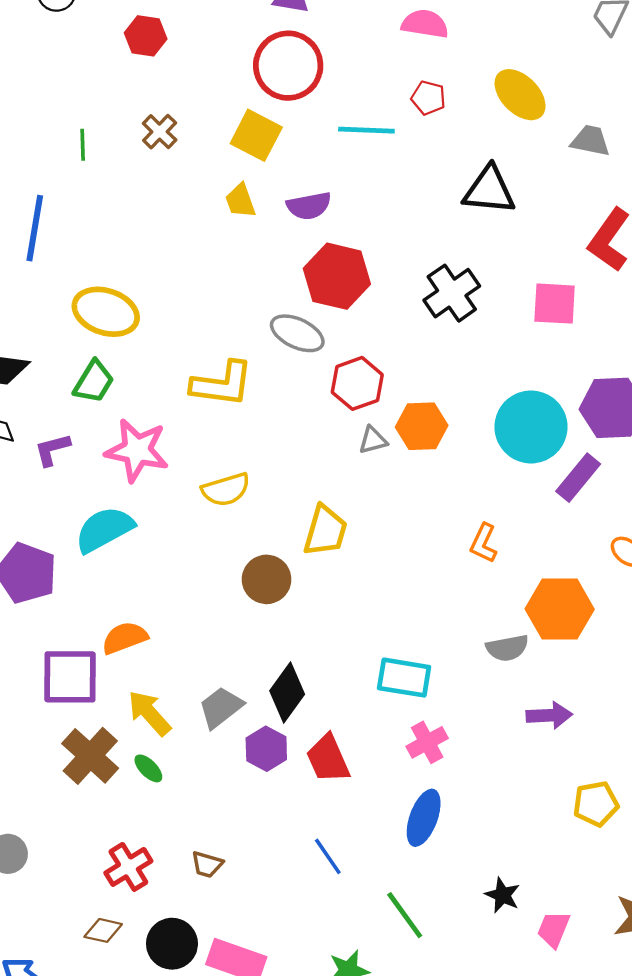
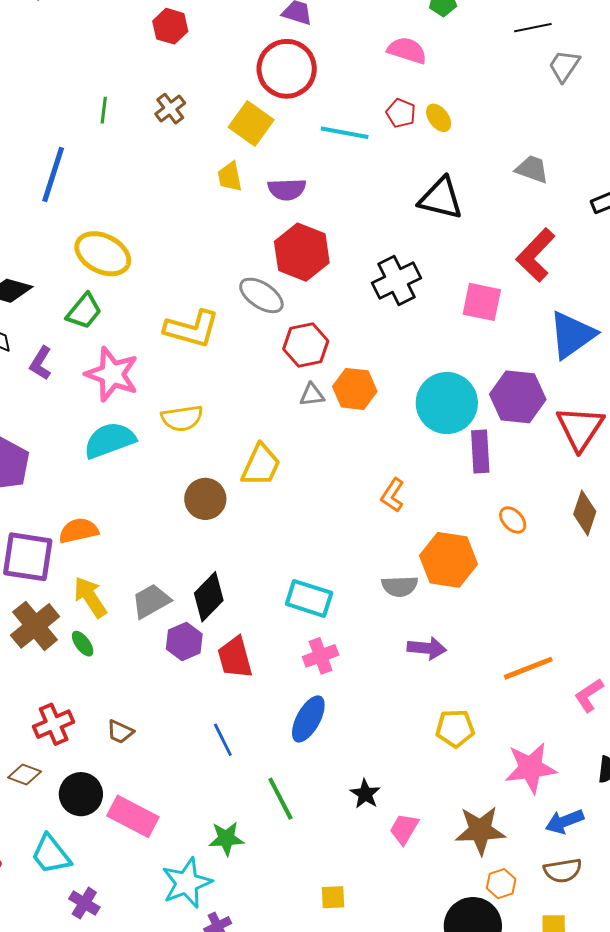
yellow ellipse: (520, 95) -> (439, 118), moved, size x0.6
purple L-shape: (52, 450) -> (41, 363), turned -52
purple rectangle: (578, 478) -> (480, 451), turned -51
cyan semicircle: (104, 529) -> (110, 440), moved

